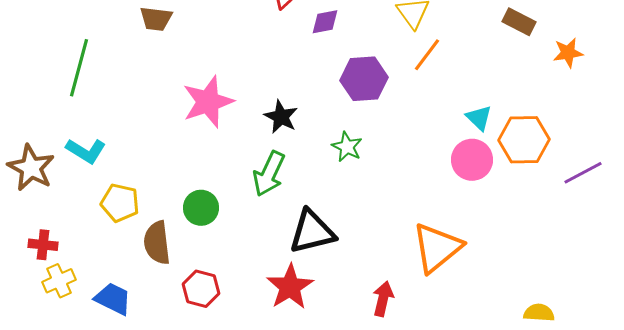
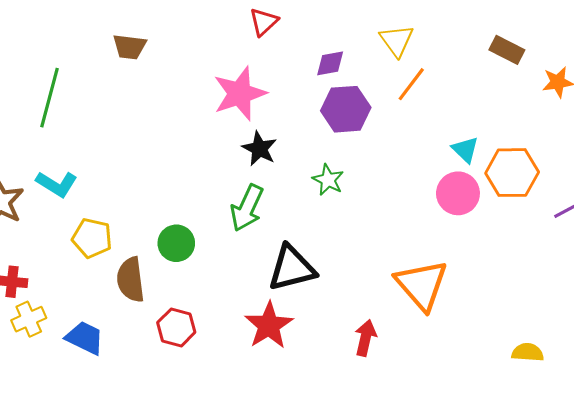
purple diamond: (325, 22) -> (330, 63), moved
pink star: (208, 102) -> (240, 94), moved
orange triangle: (437, 248) -> (422, 285), turned -32

